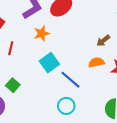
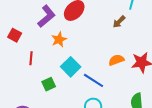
brown arrow: (103, 41) -> (119, 22), moved
green square: (13, 85) -> (49, 84), moved, turned 32

